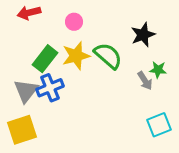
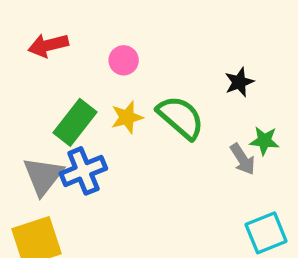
black star: (143, 35) -> (239, 82), size x0.7
yellow star: (76, 56) -> (127, 117), size x0.7

